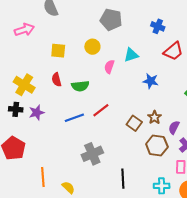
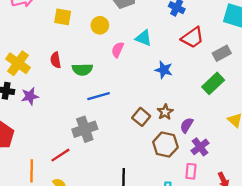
yellow square: (58, 51) -> (63, 17), moved
cyan triangle: (131, 55) -> (144, 38), turned 35
red line: (101, 110) -> (60, 155), moved
blue line: (74, 118) -> (99, 96), moved
gray cross: (92, 154) -> (85, 129), moved

